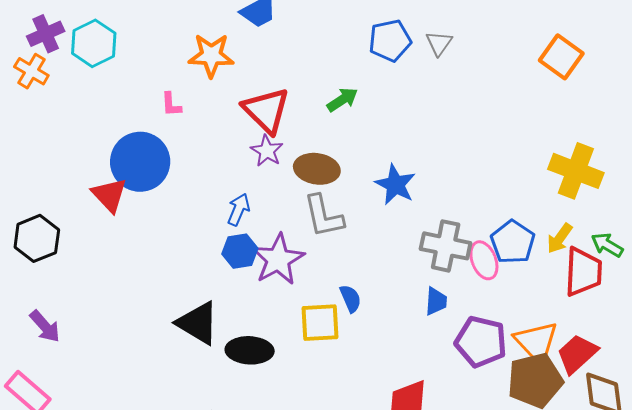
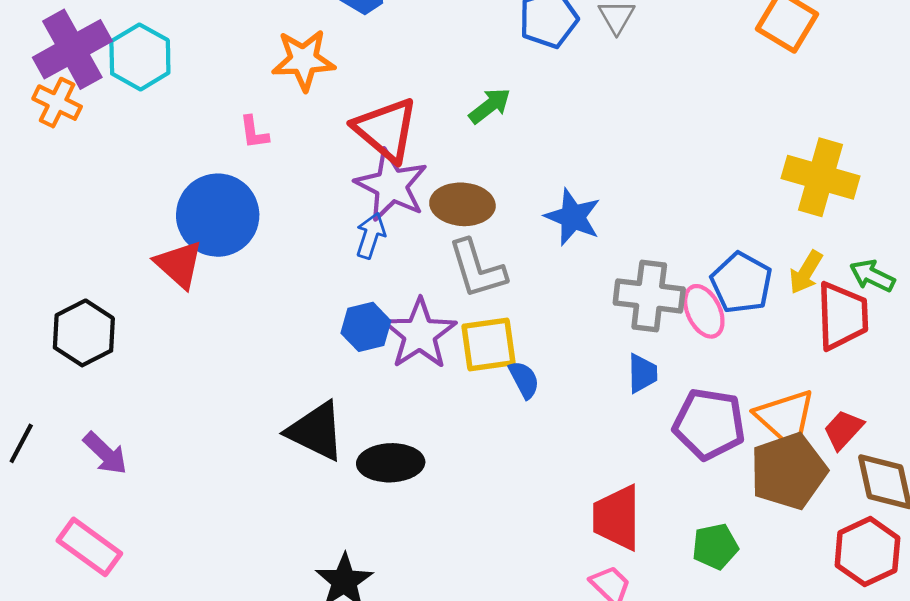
purple cross: (46, 34) -> (72, 49), size x1.5
purple star: (267, 151) -> (391, 185), size x1.6
blue arrow: (239, 210) -> (371, 236), moved
yellow square: (320, 323) -> (488, 344), moved
red trapezoid: (577, 354) -> (843, 430), size x0.7

